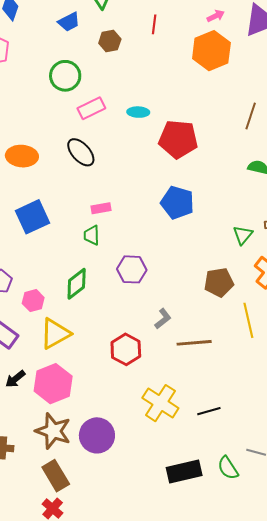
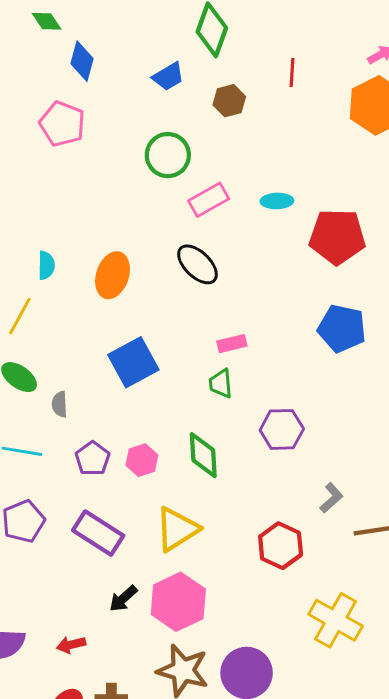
orange ellipse: (22, 156) -> (113, 275), turned -72
green diamond: (77, 284) -> (203, 455), turned -52
pink hexagon: (33, 301) -> (142, 460), moved

